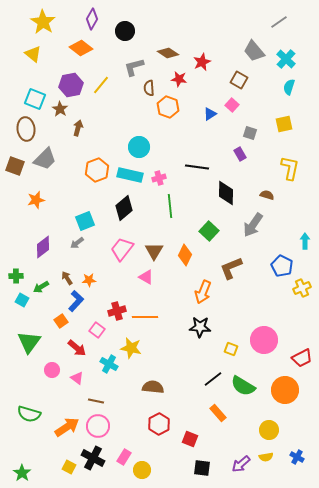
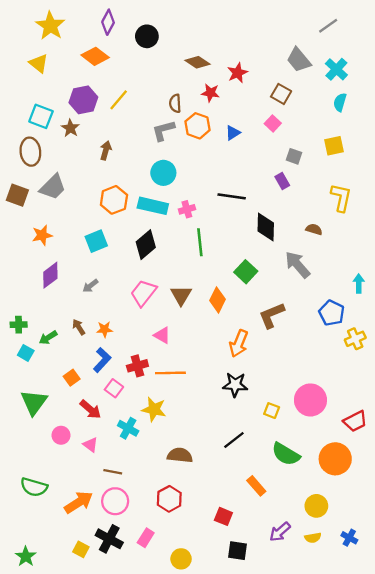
gray L-shape: (134, 67) -> (163, 130), moved
blue triangle: (210, 114) -> (233, 133), moved
brown arrow: (78, 128) -> (106, 150), moved
cyan square: (85, 221) -> (96, 241), moved
gray arrow: (253, 225) -> (298, 265), turned 105
purple diamond: (43, 247) -> (50, 275), moved
pink triangle: (146, 277) -> (162, 335), moved
blue L-shape: (76, 301) -> (102, 360), moved
black line: (213, 379) -> (234, 440), moved
red hexagon: (159, 424) -> (169, 499), moved
purple arrow: (241, 464) -> (280, 532), moved
yellow circle: (142, 470) -> (181, 559), moved

